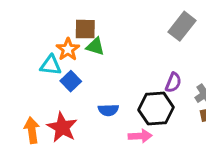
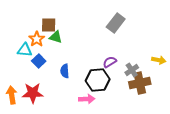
purple semicircle: (173, 83) -> (110, 62), turned -144
blue semicircle: (108, 110) -> (65, 71), moved, turned 88
red star: (62, 127) -> (33, 93), turned -30

